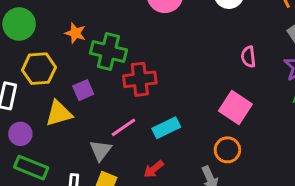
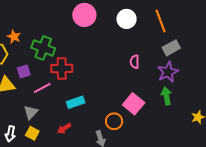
orange star: (75, 33) -> (14, 37), moved
pink square: (235, 107) -> (134, 104), moved
pink line: (123, 127) -> (42, 88), moved

